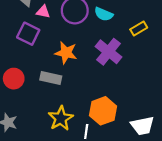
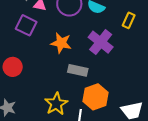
yellow rectangle: (139, 28) -> (129, 20), turned -35
gray rectangle: (51, 78) -> (78, 70), moved

